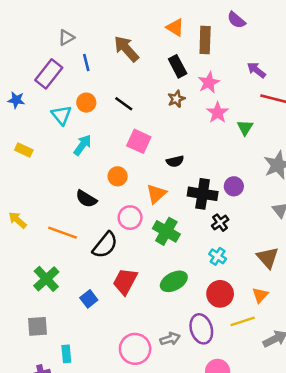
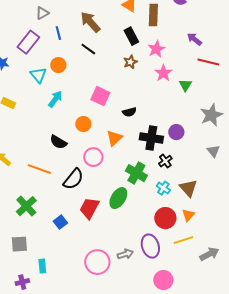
black line: (124, 104) -> (88, 49), moved
green cross: (166, 231) -> (136, 173), moved
brown triangle: (268, 258) -> (188, 188), moved
green ellipse: (174, 281) -> (118, 198), moved, turned -30
orange triangle: (260, 295) -> (188, 215), moved

